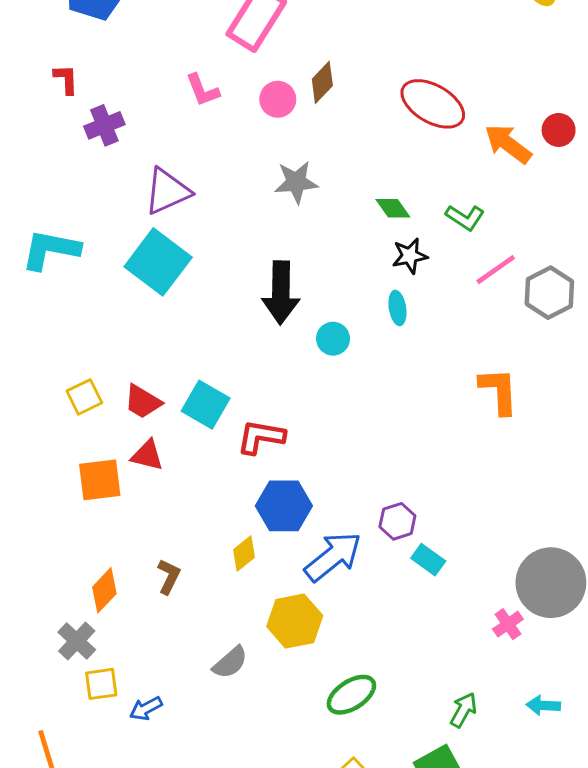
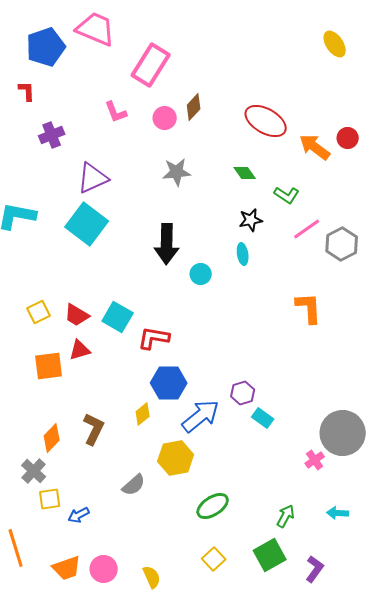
red L-shape: (66, 79) -> (27, 91), moved
green diamond: (393, 208) -> (245, 173), moved
red triangle: (147, 455) -> (80, 350), turned -30
brown L-shape: (169, 577) -> (94, 429), size x1.4

